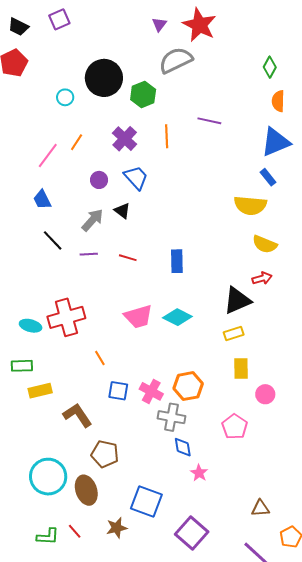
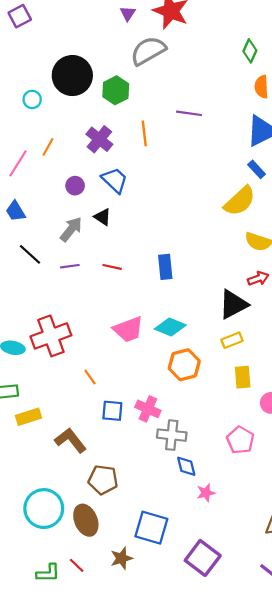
yellow semicircle: (250, 205) -> (240, 201), turned -44
orange hexagon: (188, 386) -> (184, 365), moved
pink star: (199, 473) -> (206, 493), turned 30

